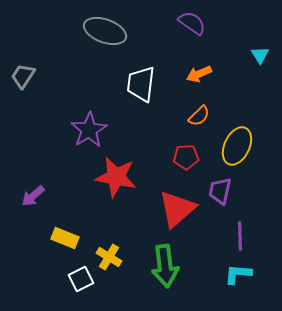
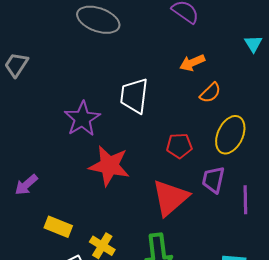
white trapezoid: (141, 84) -> (134, 96), moved
orange semicircle: (199, 116) -> (210, 93), moved
purple line: (240, 236) -> (245, 200), moved

